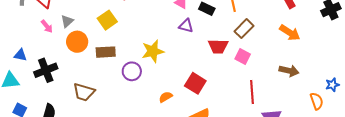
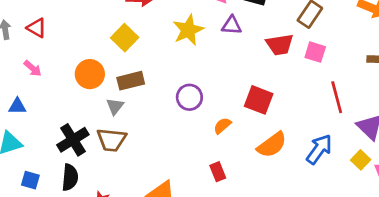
gray triangle: (67, 21) -> (115, 106), moved
pink arrow: (47, 26) -> (33, 68), moved
yellow star: (153, 51) -> (188, 30), moved
black cross: (46, 70) -> (73, 140), moved
purple circle: (132, 71) -> (189, 97), moved

